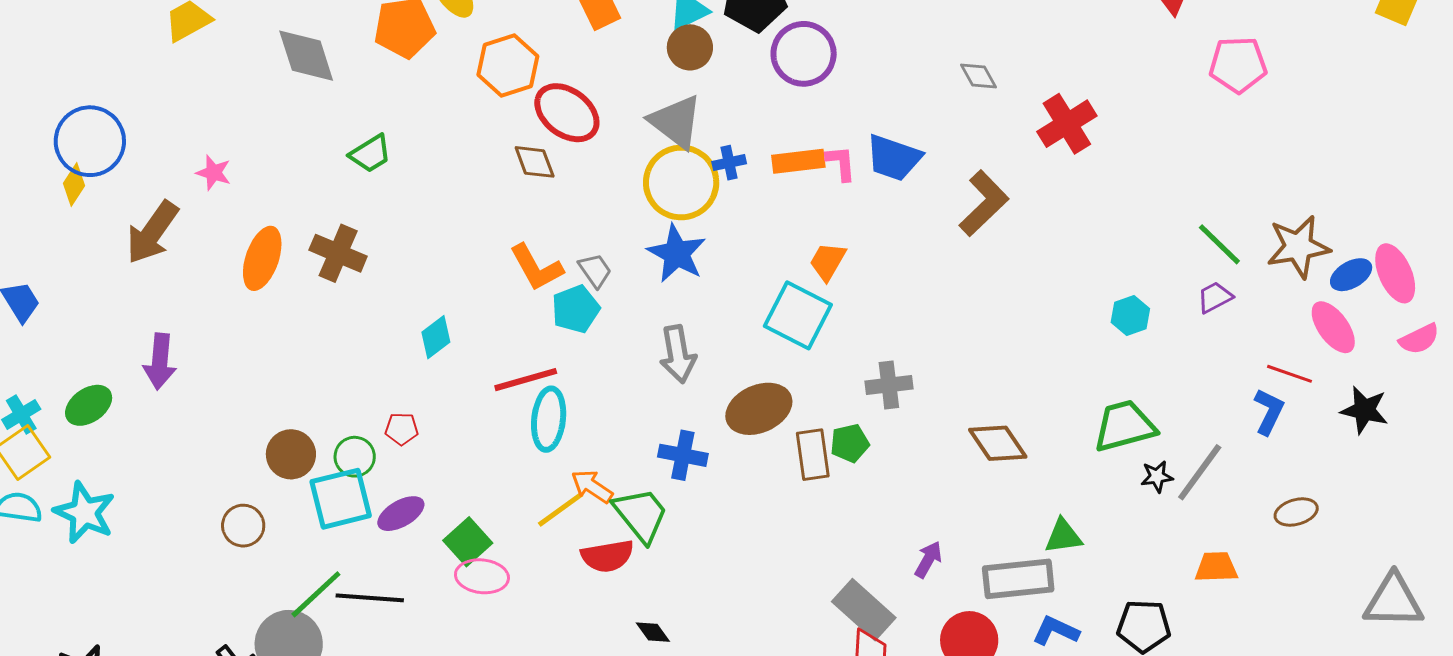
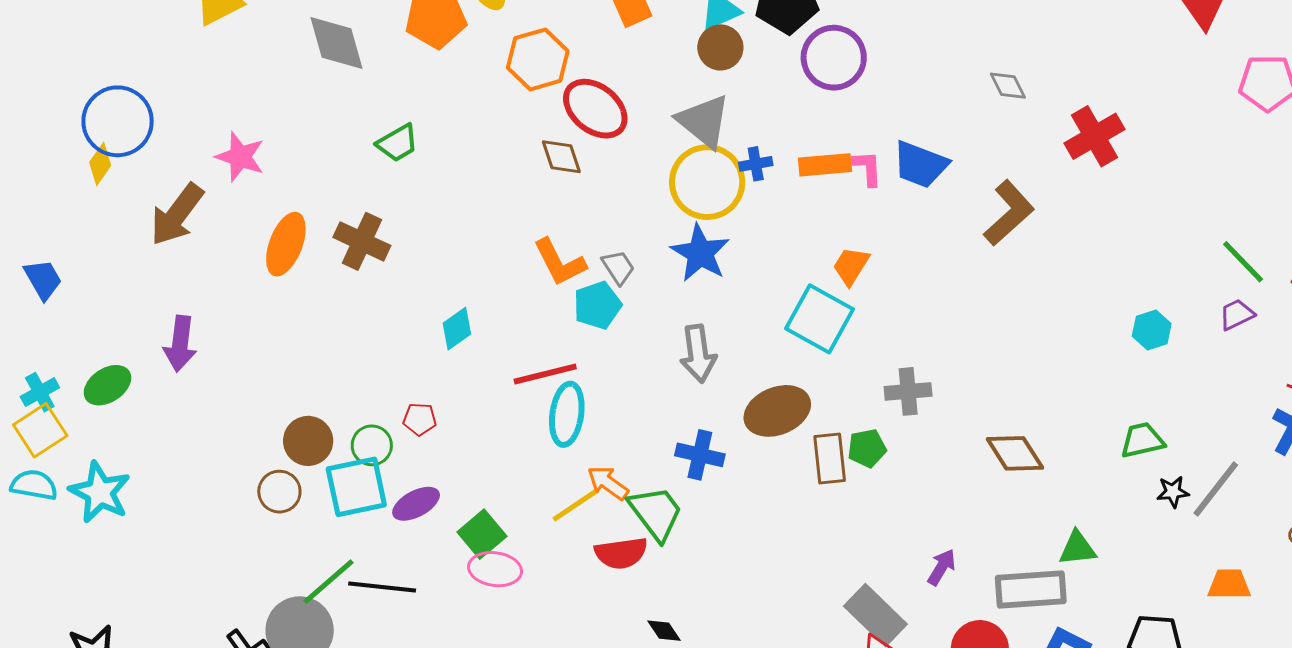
pink star: (214, 173) -> (240, 157), size x1.4
green trapezoid: (1125, 426) -> (1142, 440), size x0.7
brown circle: (243, 526) -> (279, 492), moved

